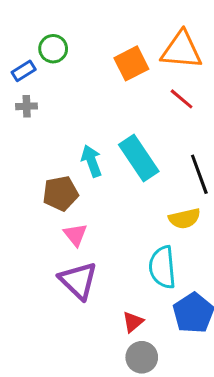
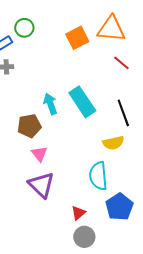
red line: (182, 99) -> (121, 63), moved

